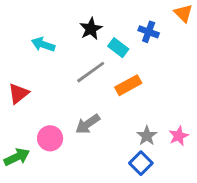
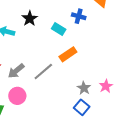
black star: (91, 29) -> (30, 18), moved
gray line: (91, 72) -> (43, 71), moved
gray arrow: (88, 124) -> (16, 71), moved

